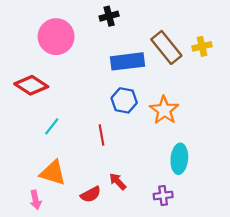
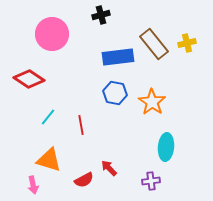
red line: (101, 135) -> (81, 125), moved

